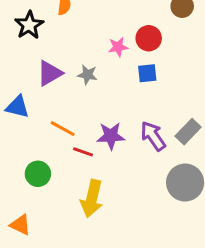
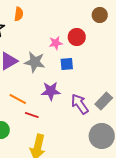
blue square: (147, 73) -> (67, 64), moved
gray star: (87, 75) -> (35, 62), size x1.5
purple star: (111, 136) -> (51, 91), moved

